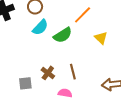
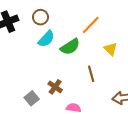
brown line: (73, 72) -> (91, 74), moved
gray square: (25, 83) -> (32, 98), turned -32

